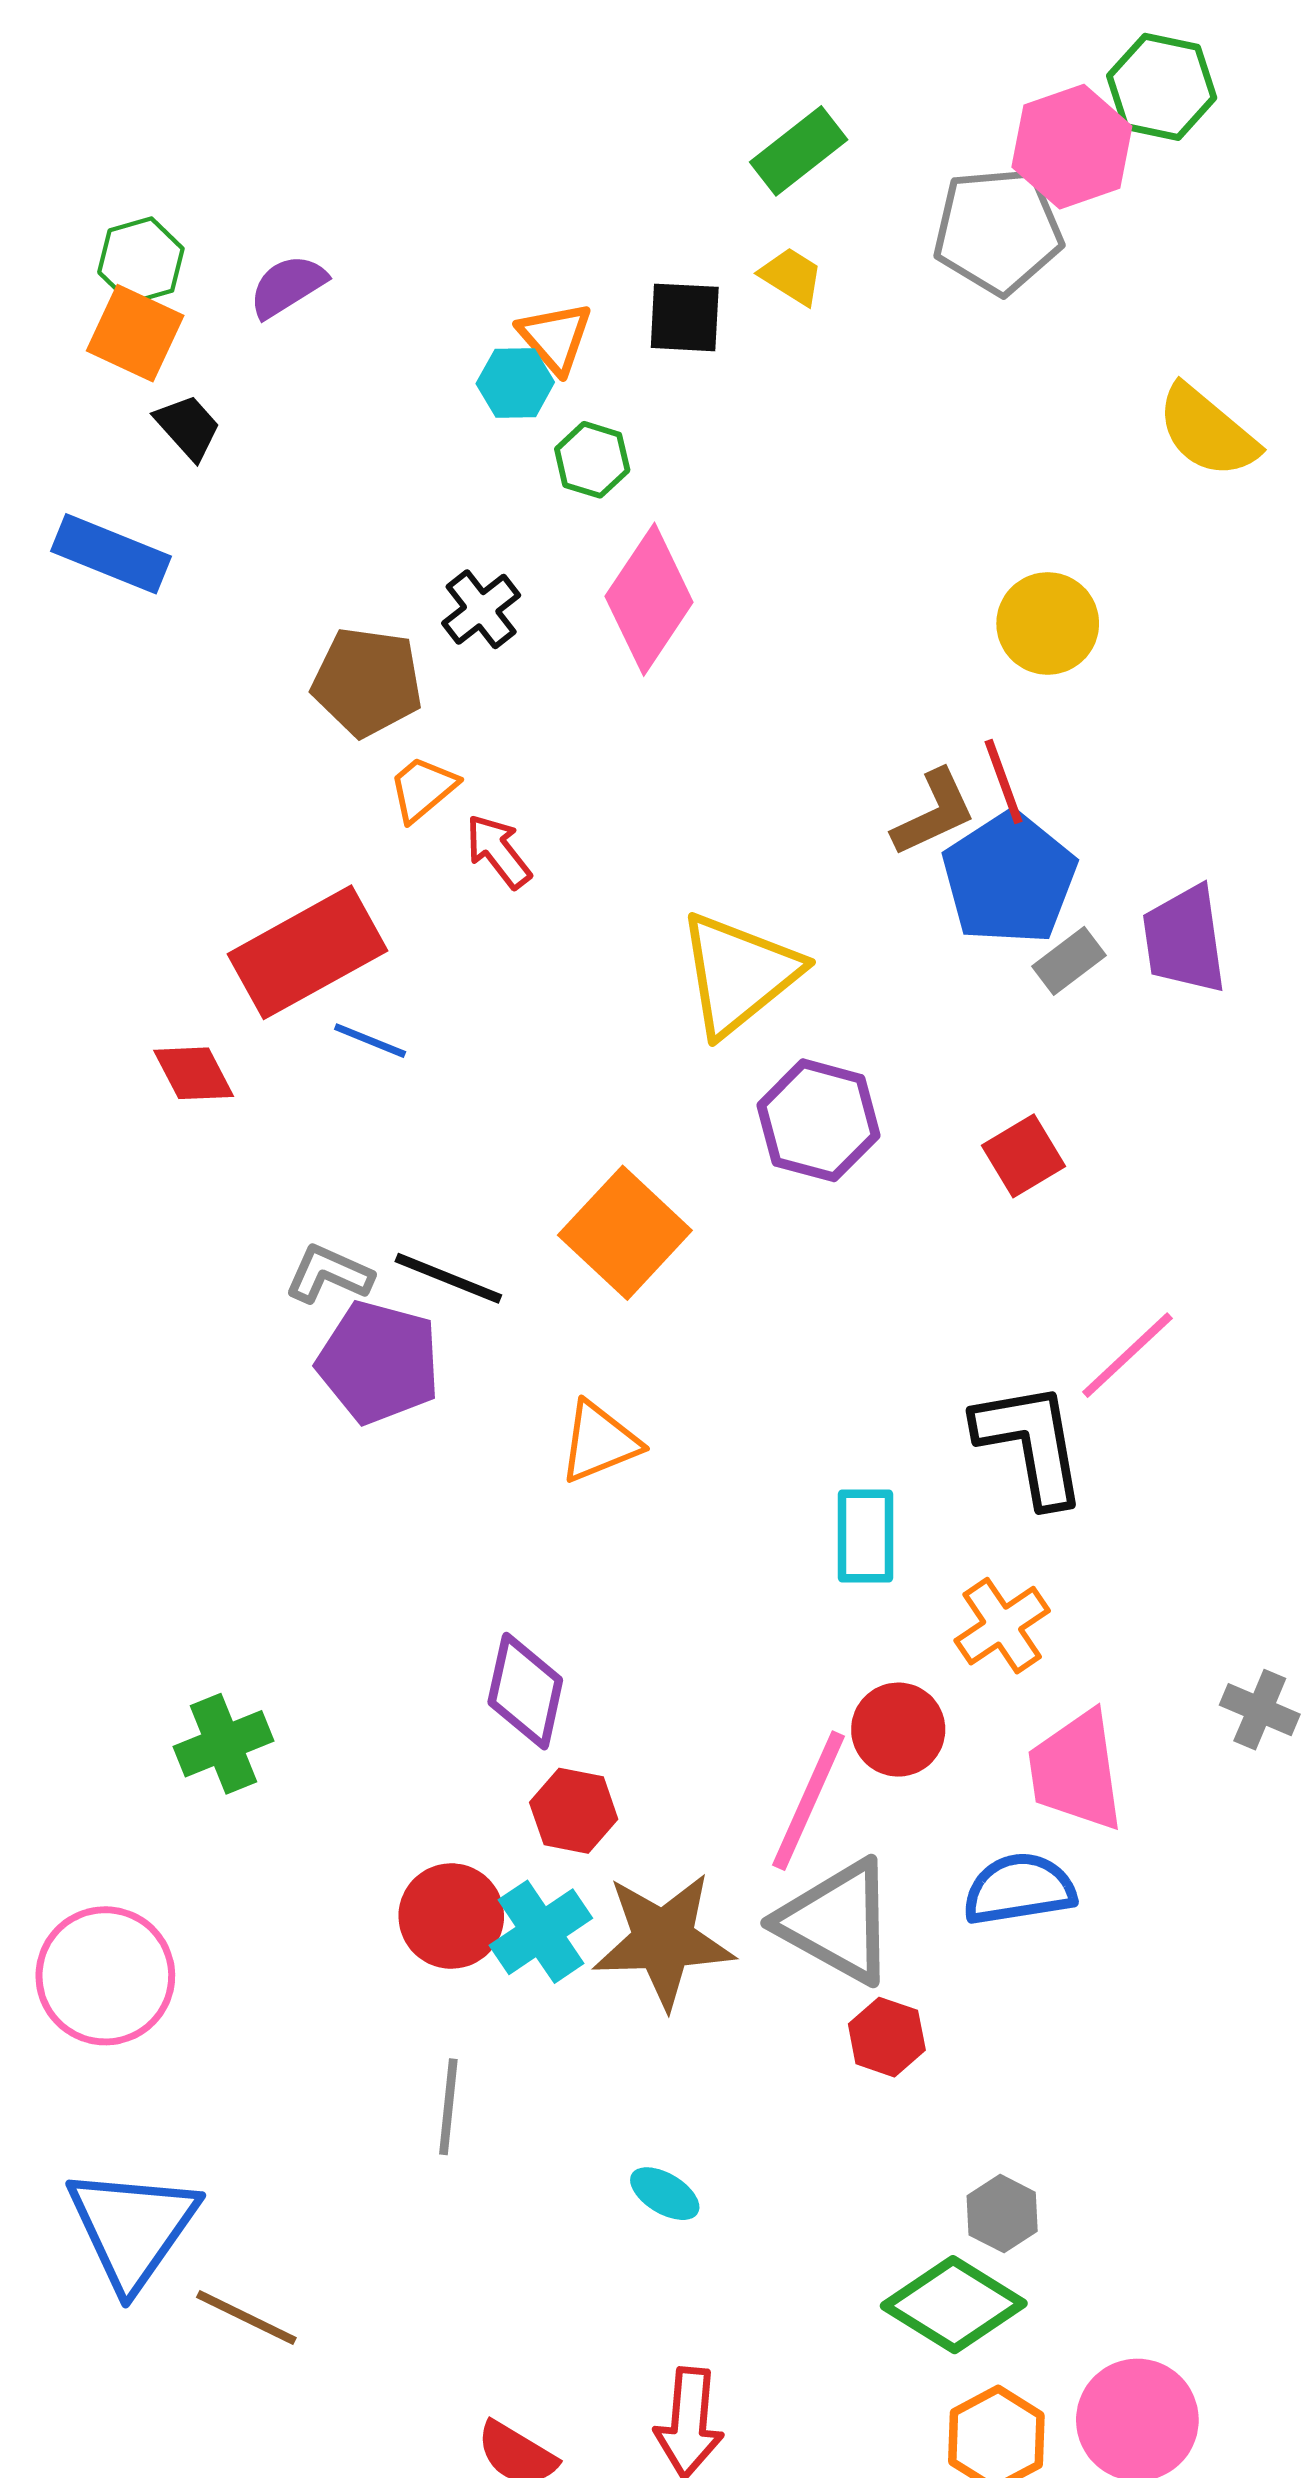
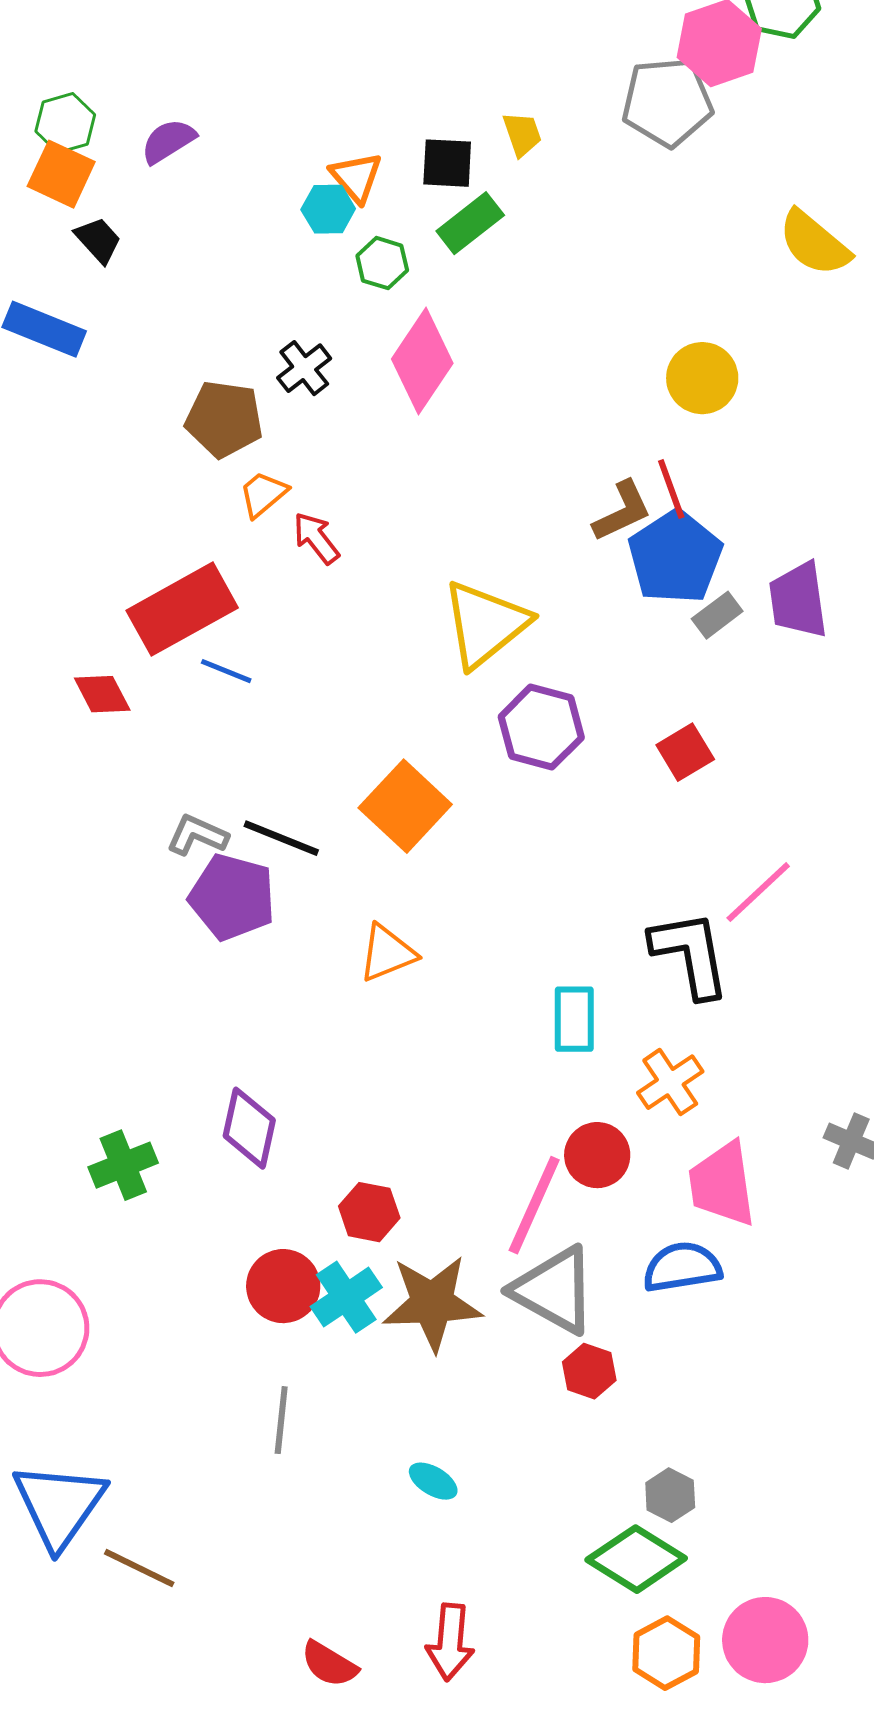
green rectangle: (799, 151) -> (470, 223), moved
yellow trapezoid: (791, 276) -> (522, 134), turned 39
purple diamond: (525, 1691) -> (249, 1128), moved

